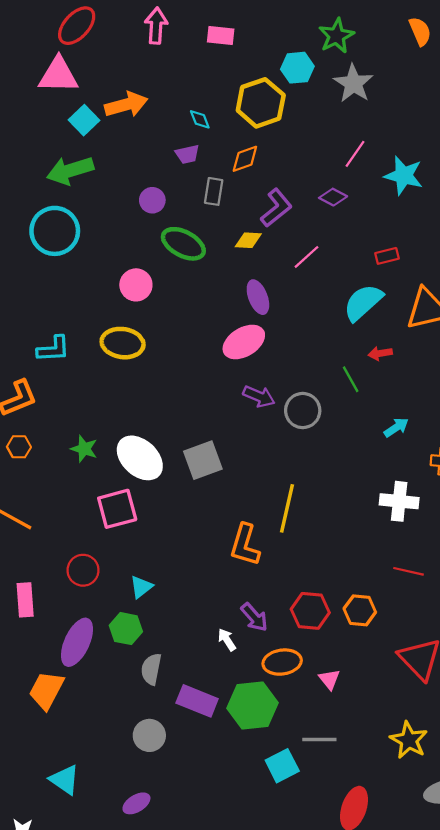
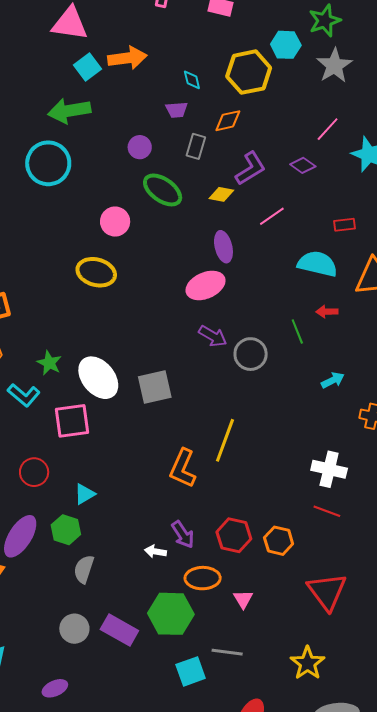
cyan semicircle: (363, 302) -> (317, 264), turned 48
cyan L-shape: (53, 349) -> (24, 395), moved, turned 36
white cross: (399, 501) -> (329, 469), moved
white arrow: (227, 640) -> (155, 551), turned -55
purple rectangle: (197, 701) -> (119, 630), moved

